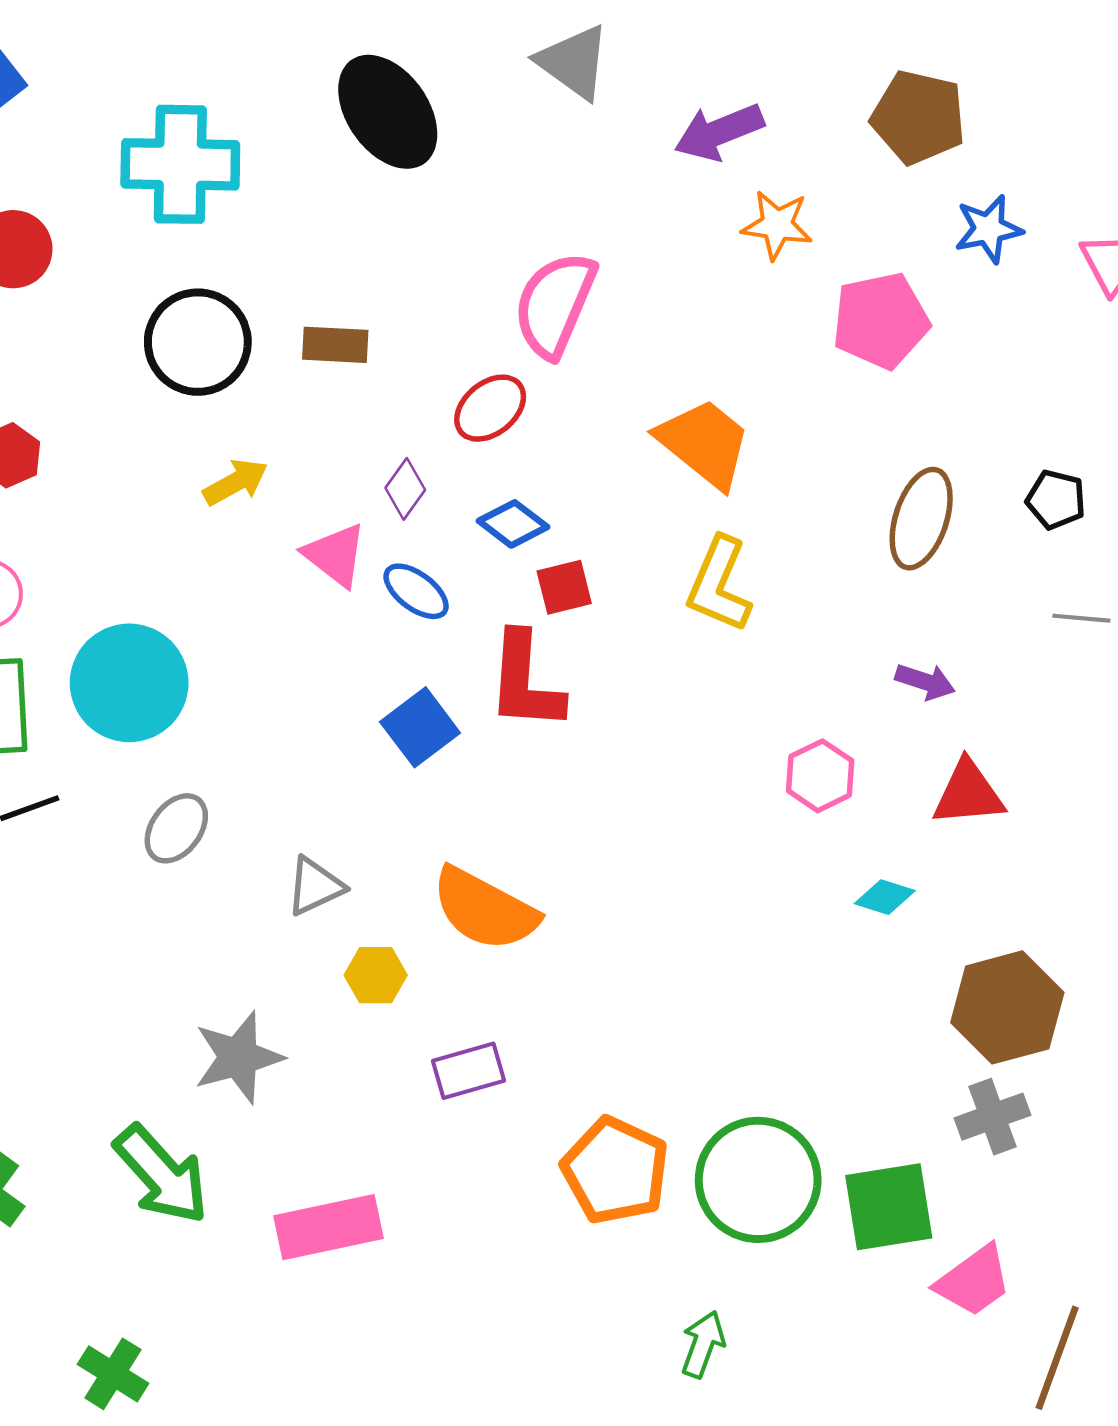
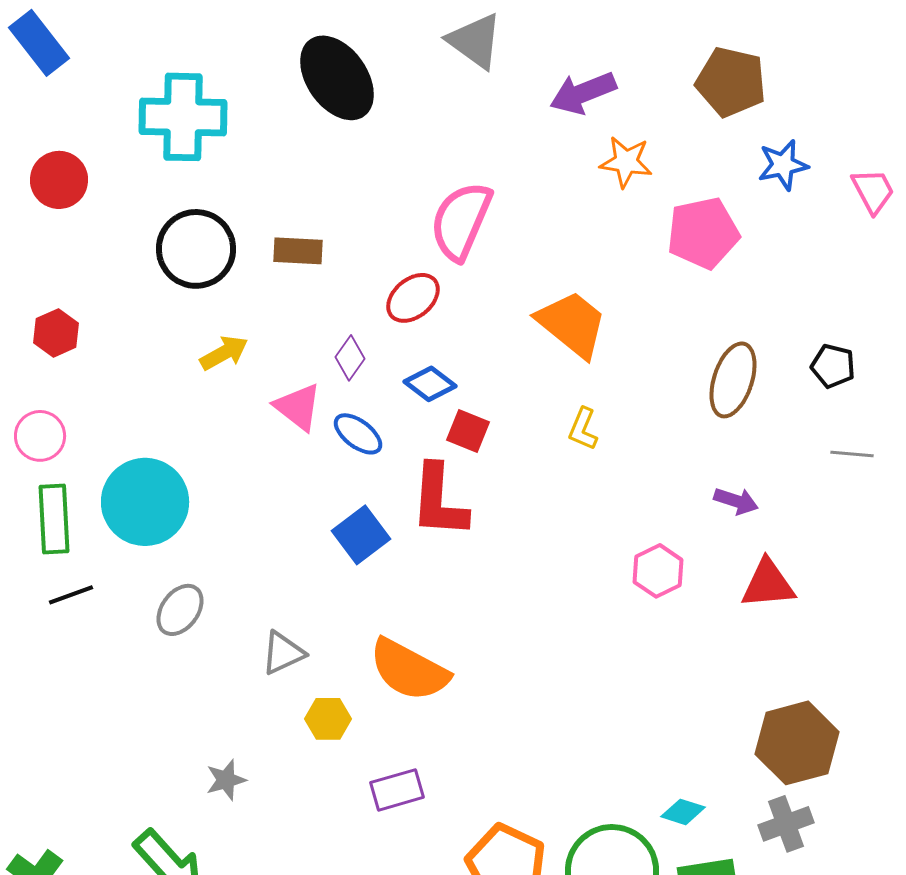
yellow L-shape: (719, 585) -> (583, 429), size x0.6
red square: (564, 587) -> (468, 431), turned 36
cyan diamond: (885, 897) -> (683, 812), moved
gray star: (238, 1057) -> (226, 780), size x0.6

